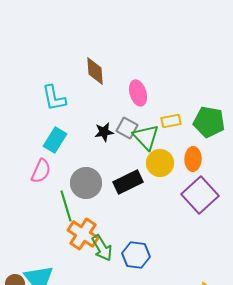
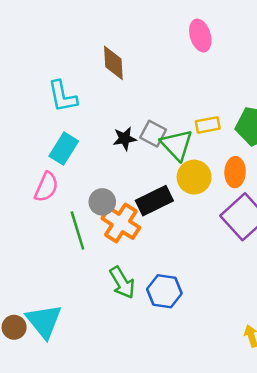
pink ellipse: (138, 93) -> (200, 36), moved
gray circle: (86, 183) -> (102, 202), size x0.7
orange cross: (83, 234) -> (121, 223), moved

